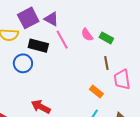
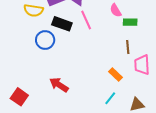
pink semicircle: (87, 35) -> (116, 10), moved
green rectangle: (106, 38) -> (130, 22), turned -32

